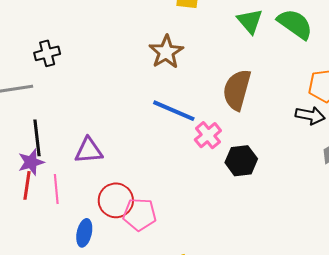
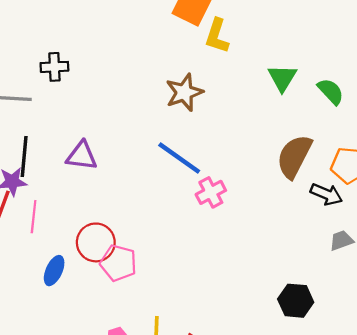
green semicircle: (295, 24) -> (331, 91), size x0.7
brown semicircle: (237, 90) -> (294, 156), moved
purple triangle: (89, 151) -> (82, 156), moved
black hexagon: (241, 161) -> (296, 301), moved

